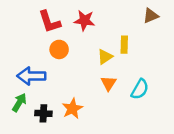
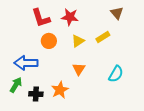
brown triangle: (151, 16) -> (117, 13), moved, turned -48
yellow rectangle: (124, 45) -> (103, 37), turned 56
yellow triangle: (105, 57) -> (78, 41), moved
orange triangle: (109, 83) -> (79, 69), moved

